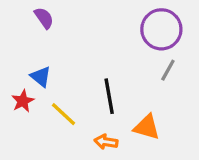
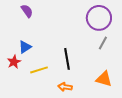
blue triangle: (41, 77) -> (25, 47), turned 48
yellow line: (64, 114) -> (39, 70), turned -60
orange triangle: (147, 127) -> (104, 79), moved

